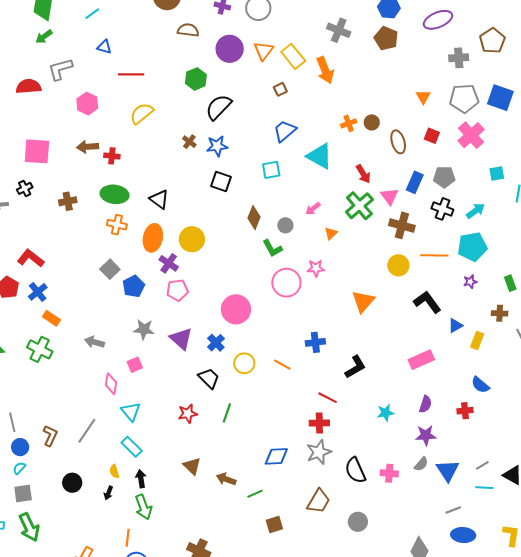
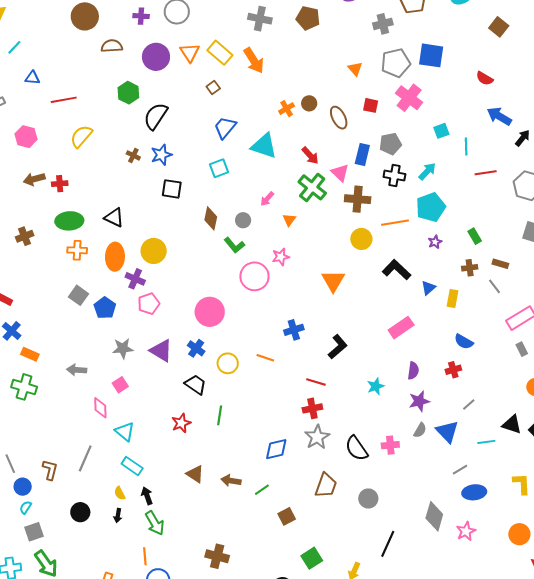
gray line: (482, 465) -> (469, 404), moved

